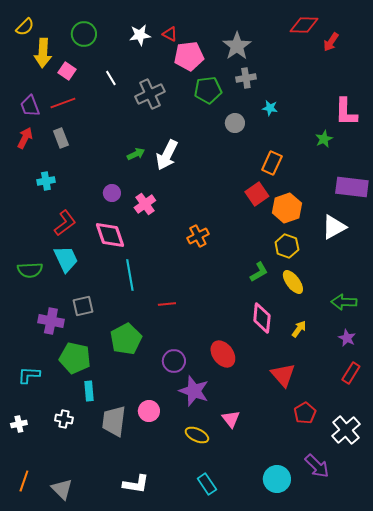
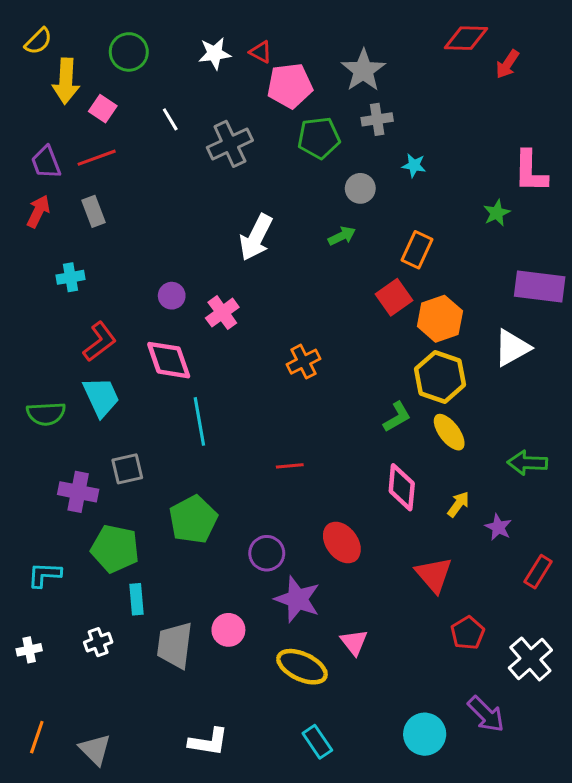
green arrow: (136, 154) -> (342, 236), moved
yellow hexagon: (287, 246) -> (440, 377), size x1.4
red line: (167, 304) -> (290, 466), moved
purple star: (347, 338) -> (498, 527), moved
white cross: (64, 419) -> (98, 642), turned -30
yellow ellipse: (197, 435) -> (302, 667), size x1.4

